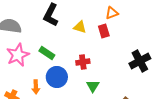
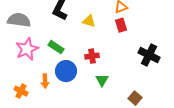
red rectangle: (104, 31) -> (121, 25), moved
black cross: (140, 61) -> (149, 55), turned -35

